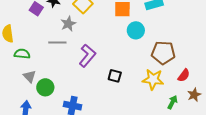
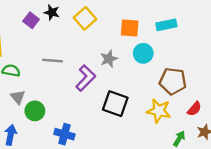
gray star: (68, 24) -> (109, 59), moved
black square: (115, 76) -> (115, 104), size x1.6

